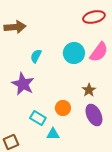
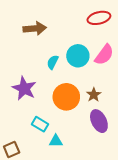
brown arrow: (15, 27) -> (35, 28), moved
cyan semicircle: (36, 56) -> (53, 62), moved
orange circle: (63, 108) -> (66, 97), moved, size x1.6

